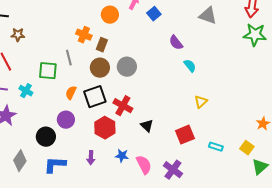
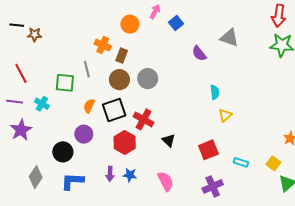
gray triangle: (208, 16) -> (229, 38), moved
brown star: (18, 35) -> (35, 35), moved
cyan semicircle: (190, 66) -> (215, 92), moved, turned 32
blue star: (122, 156) -> (130, 175), moved
purple cross: (173, 170) -> (213, 186), moved, turned 30

